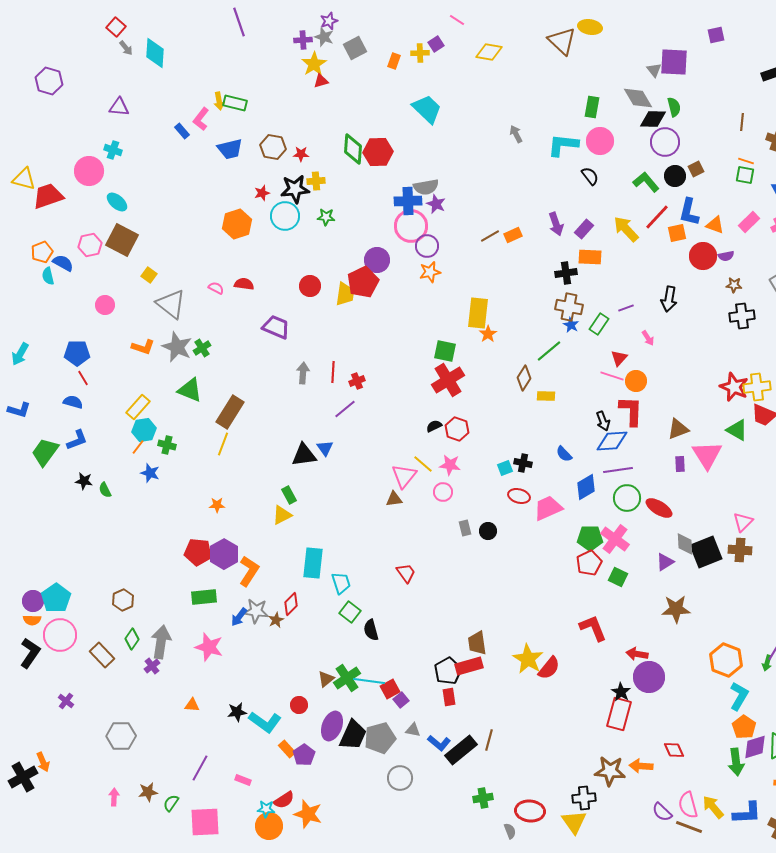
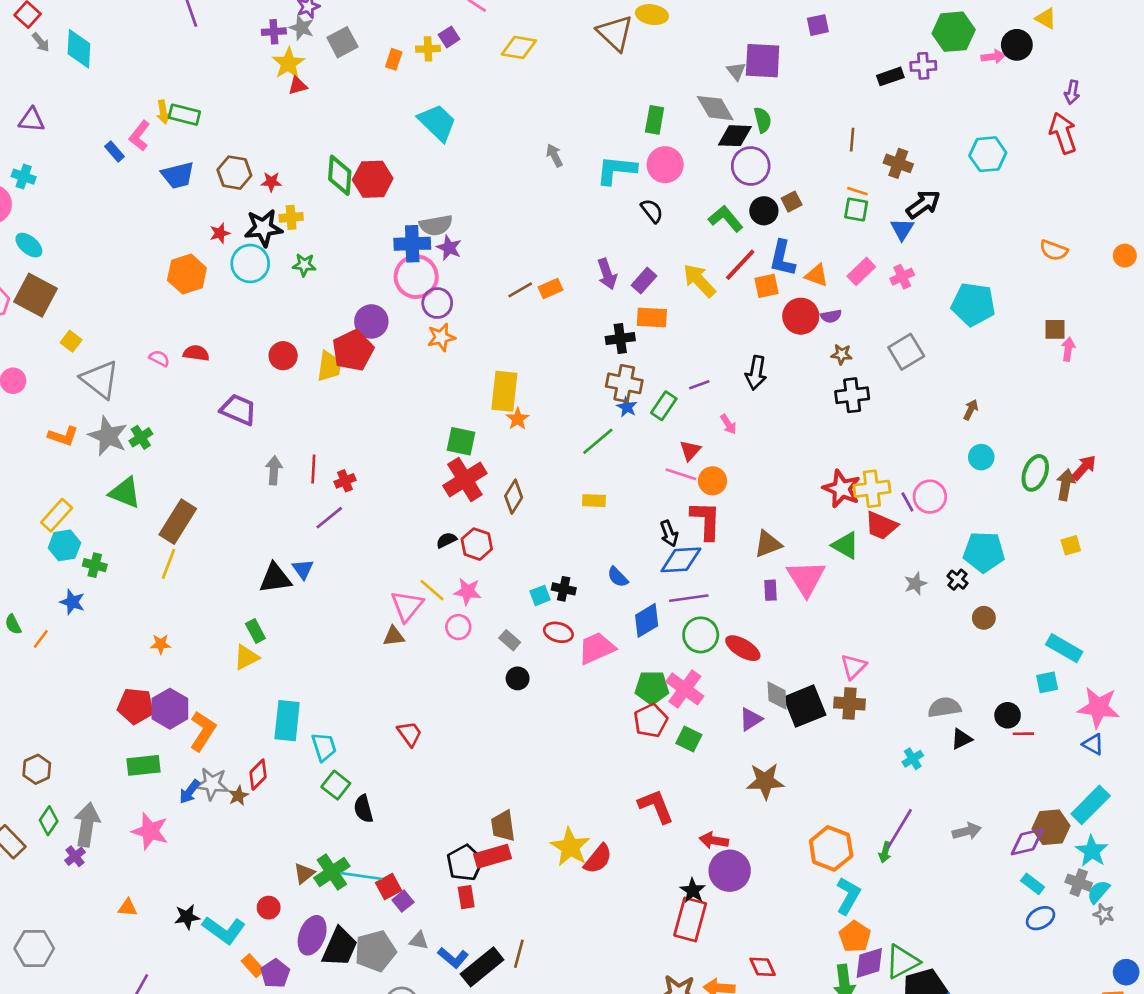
brown diamond: (524, 378) -> (514, 497), moved
orange line: (138, 447) -> (41, 639), moved
gray rectangle: (465, 528) -> (510, 640), moved, turned -35

